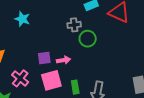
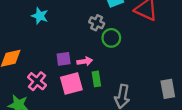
gray cross: (74, 25) -> (97, 23), turned 32
green rectangle: (75, 87) -> (96, 79), moved

